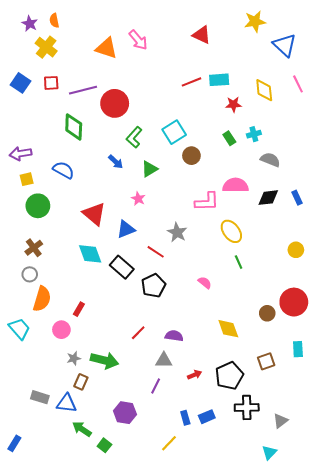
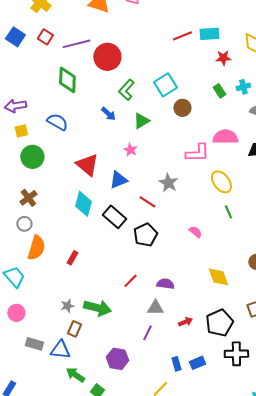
red square: (51, 83) -> (45, 37), turned 35
cyan diamond: (90, 254) -> (83, 204), turned 35
pink circle: (61, 330) -> (16, 313), moved

